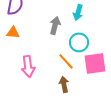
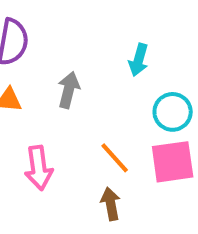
gray arrow: (55, 25) -> (69, 90), moved
cyan circle: (79, 42) -> (173, 112), moved

